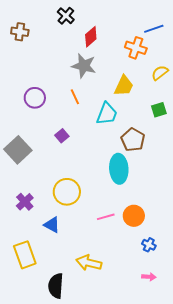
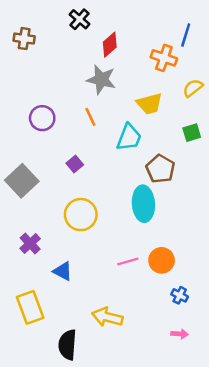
blue line: (154, 29) -> (186, 35), turned -54
yellow trapezoid: (124, 86) -> (149, 104), turned 50
yellow circle: (67, 192) -> (81, 215), moved

